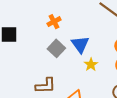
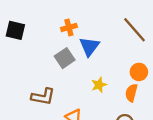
blue triangle: (80, 44) -> (89, 46), moved

